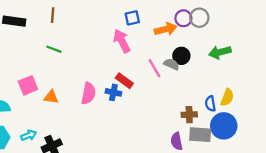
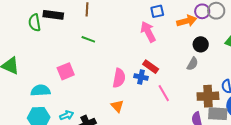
gray semicircle: (171, 64) -> (193, 64), moved, turned 96
pink line: (155, 68) -> (164, 93), moved
orange triangle: (51, 97) -> (117, 106), moved, turned 40
brown cross: (189, 115) -> (208, 96), size x1.5

